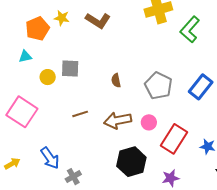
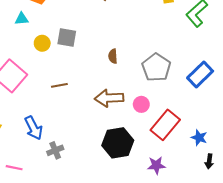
brown line: (80, 114) -> (59, 85), moved

